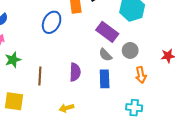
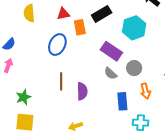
green star: (13, 60) -> (23, 97), moved
brown line: (40, 76) -> (61, 81), moved
blue rectangle: (105, 79) -> (122, 101), moved

